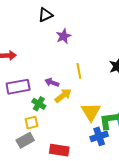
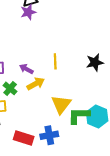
purple star: (64, 36) -> (28, 12), moved
blue cross: (99, 136) -> (49, 135), moved

